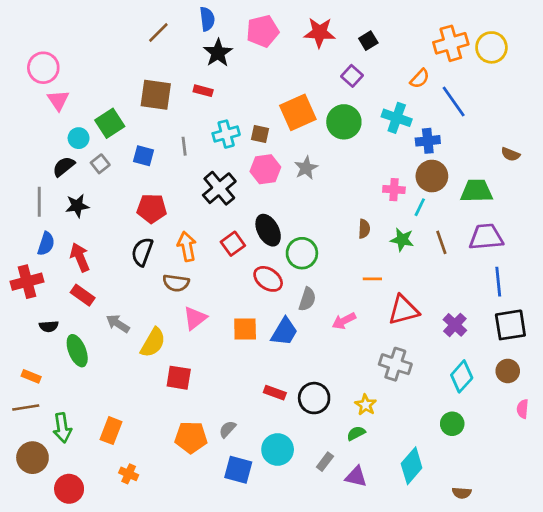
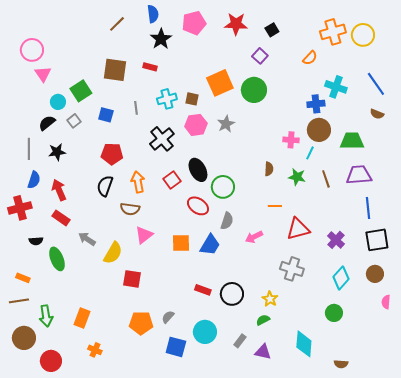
blue line: (454, 102) -> (376, 84), moved
cyan cross: (397, 118) -> (336, 87), moved
cyan diamond: (412, 466) -> (304, 344), turned -36

